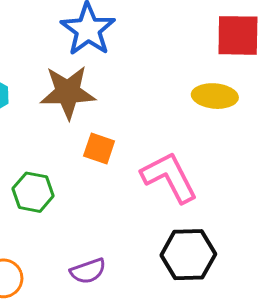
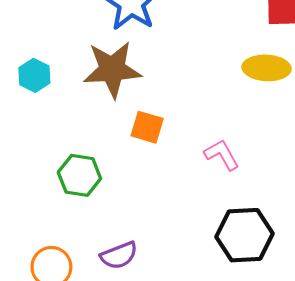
pink L-shape: (169, 177) -> (222, 155), size x0.6
purple semicircle: (88, 271) -> (119, 255), moved

